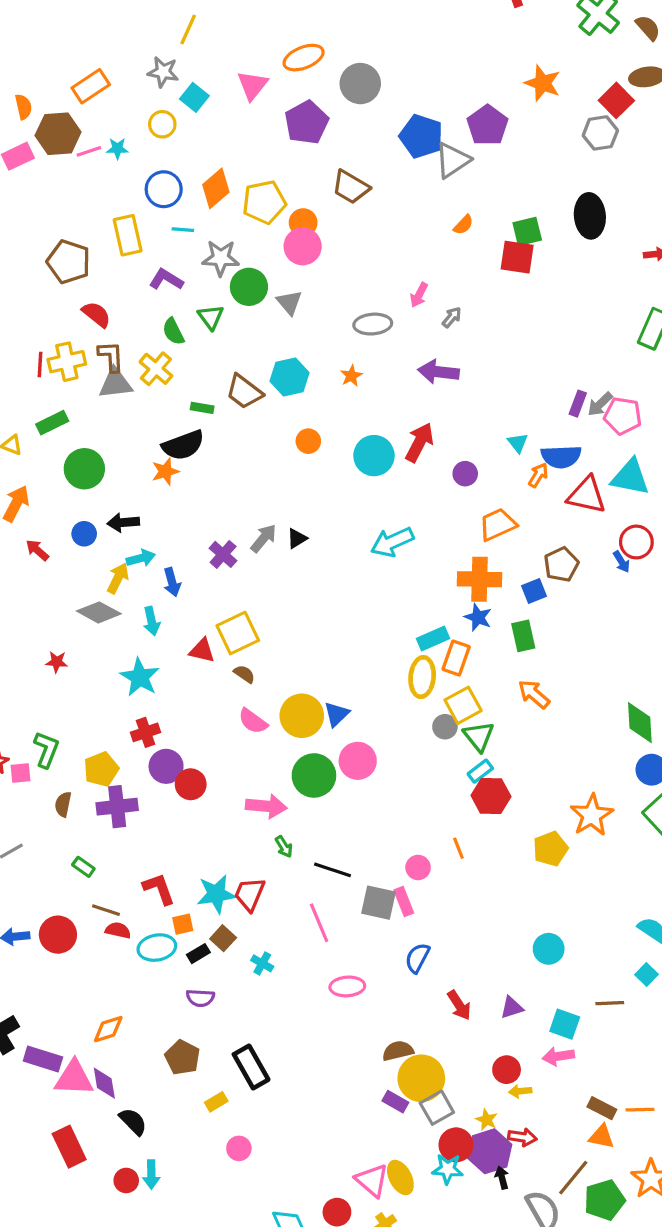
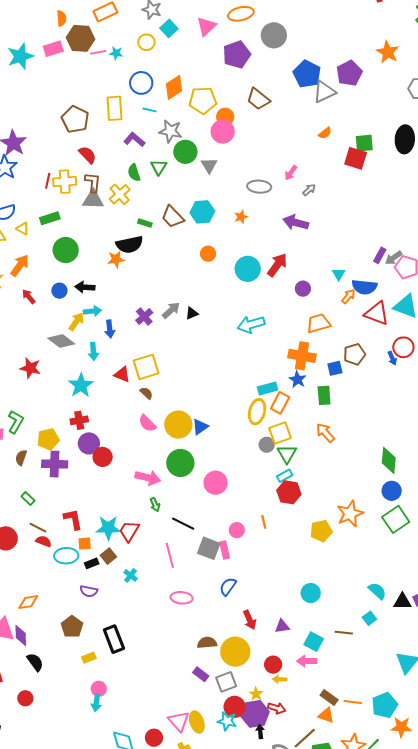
red star: (57, 662) -> (30, 368), size x1.5
pink circle: (358, 761) -> (216, 483), moved
yellow circle: (421, 1078) -> (235, 652), moved
cyan arrow: (151, 1175) -> (96, 703), moved

